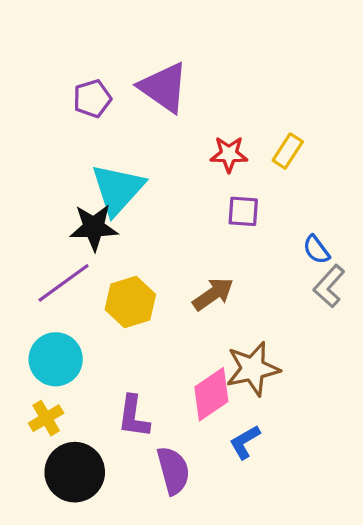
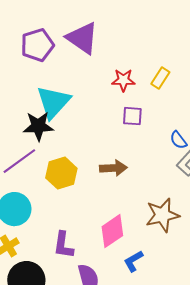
purple pentagon: (92, 99) -> (37, 45), size x1.4
brown arrow: (213, 294) -> (113, 168), turned 32
brown star: (253, 369) -> (162, 215), moved

